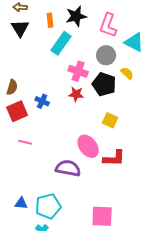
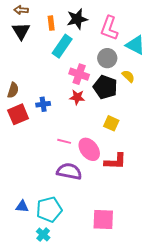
blue cross: (42, 101) -> (43, 104), turned -32
pink line: (25, 142) -> (64, 141), moved

